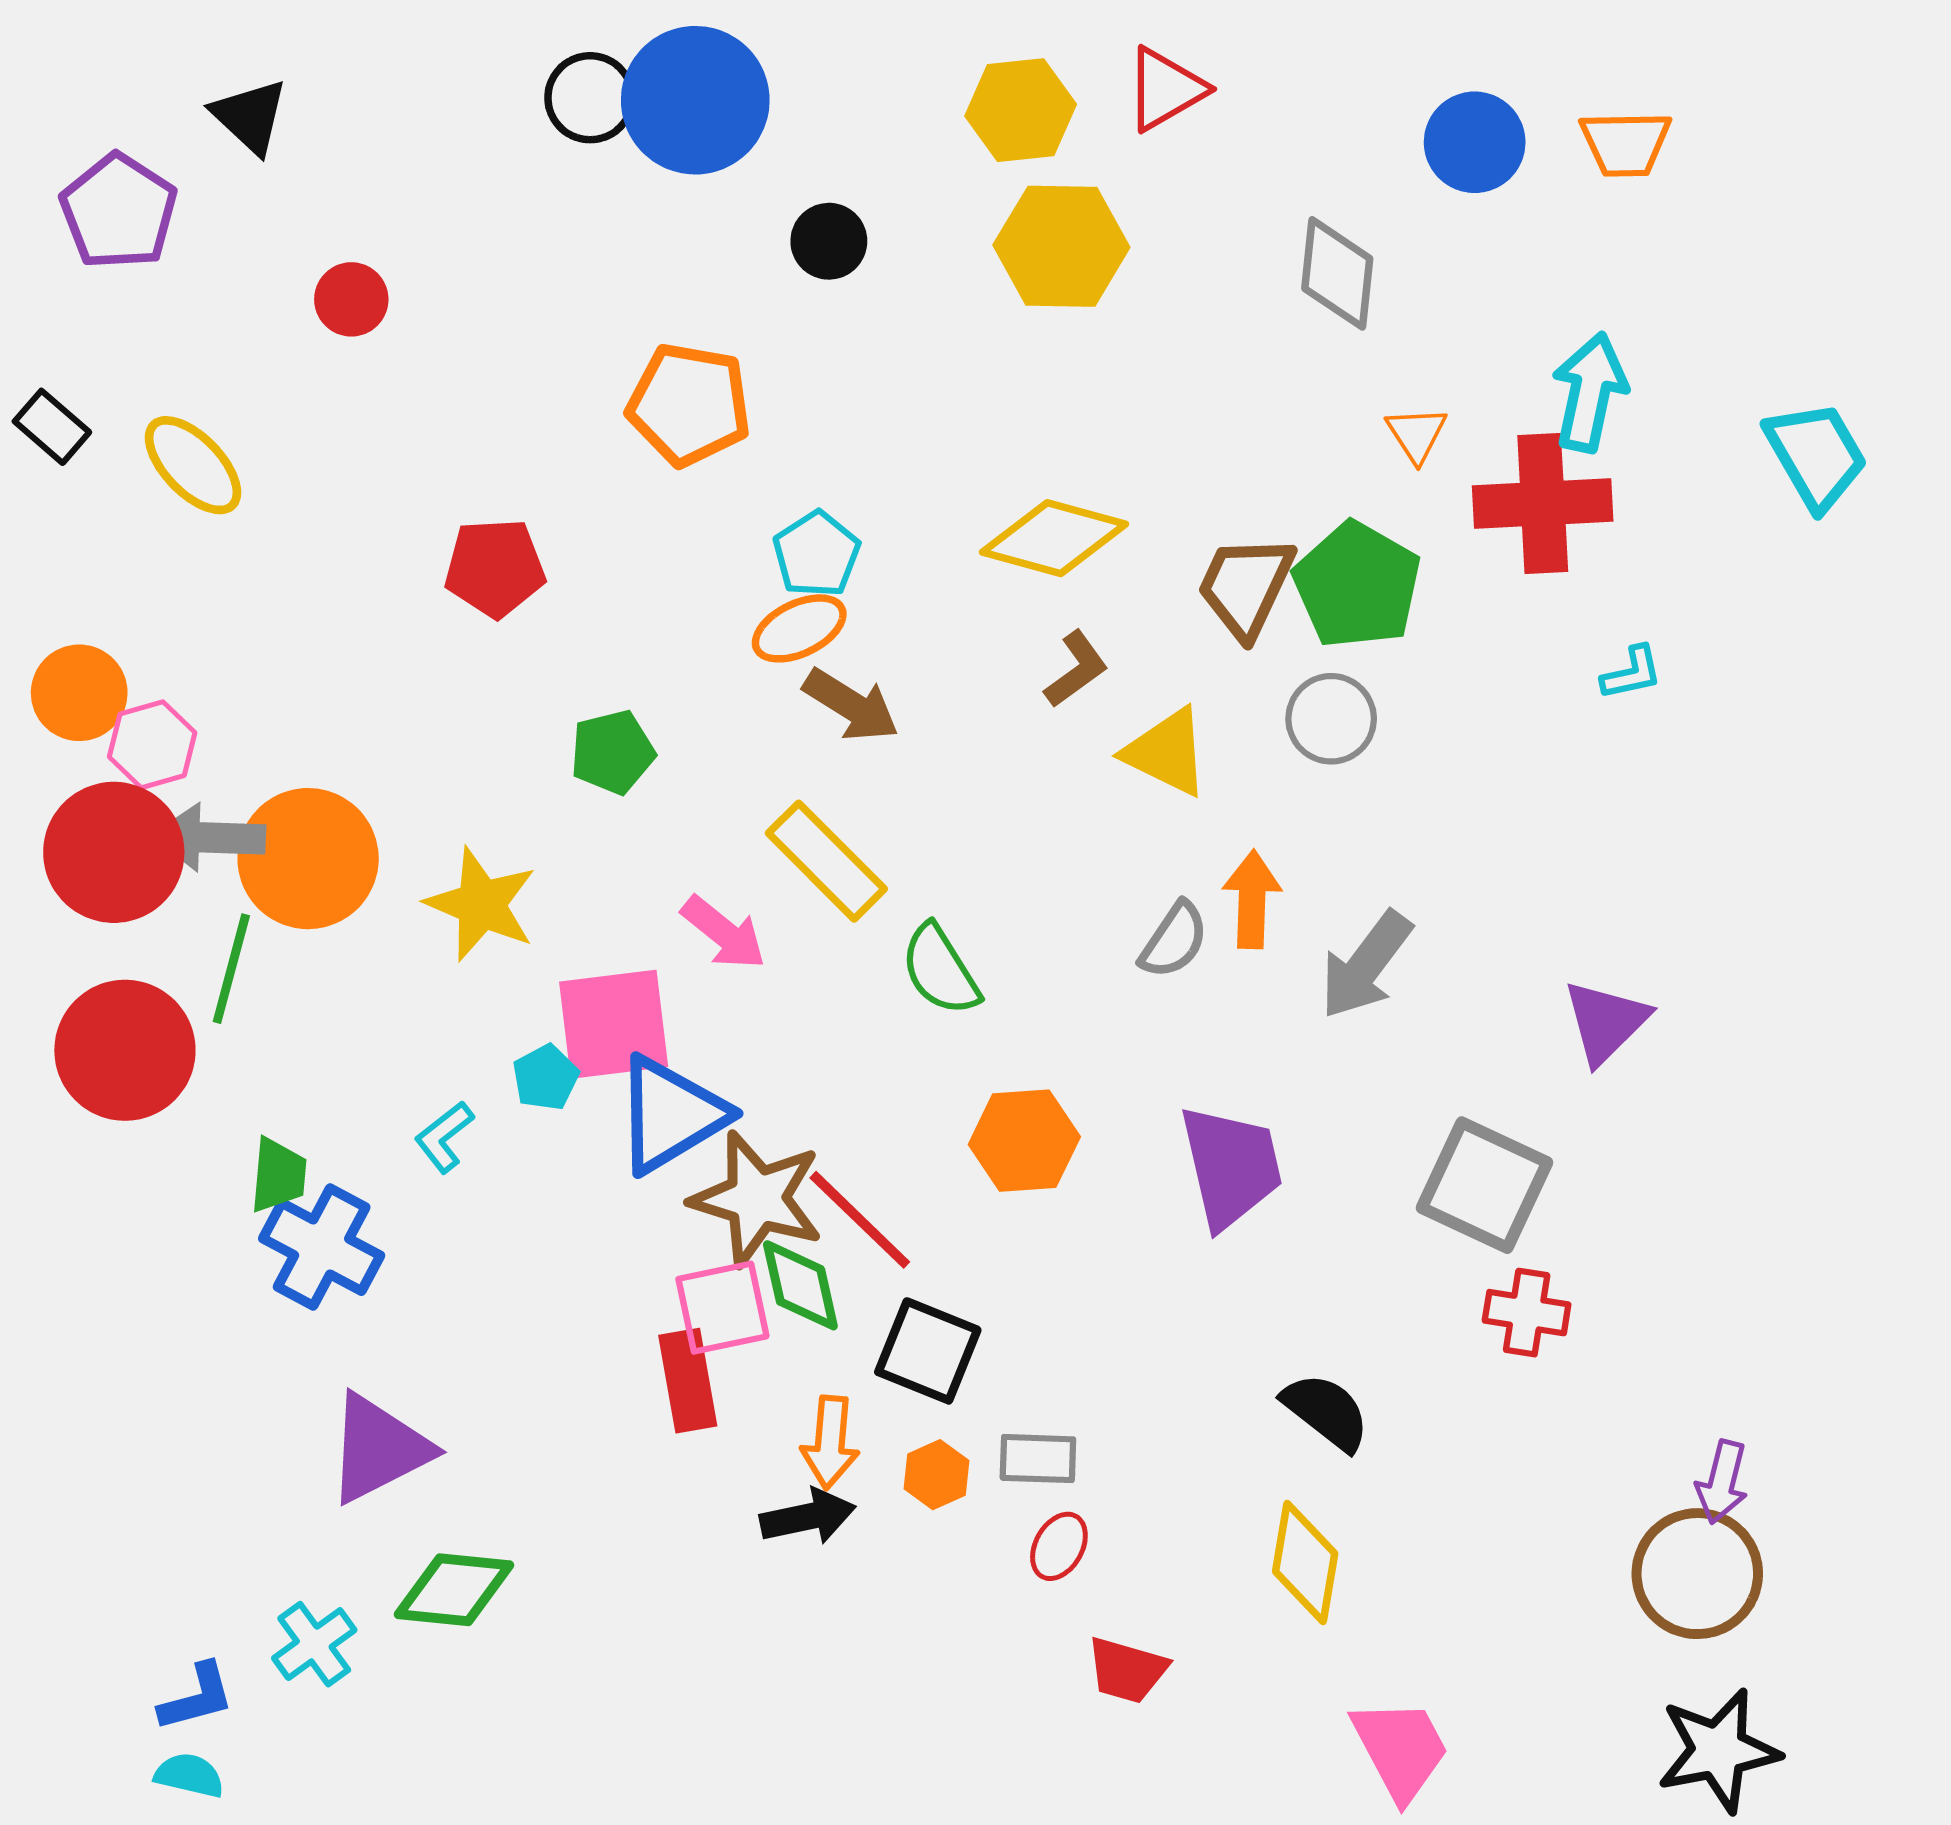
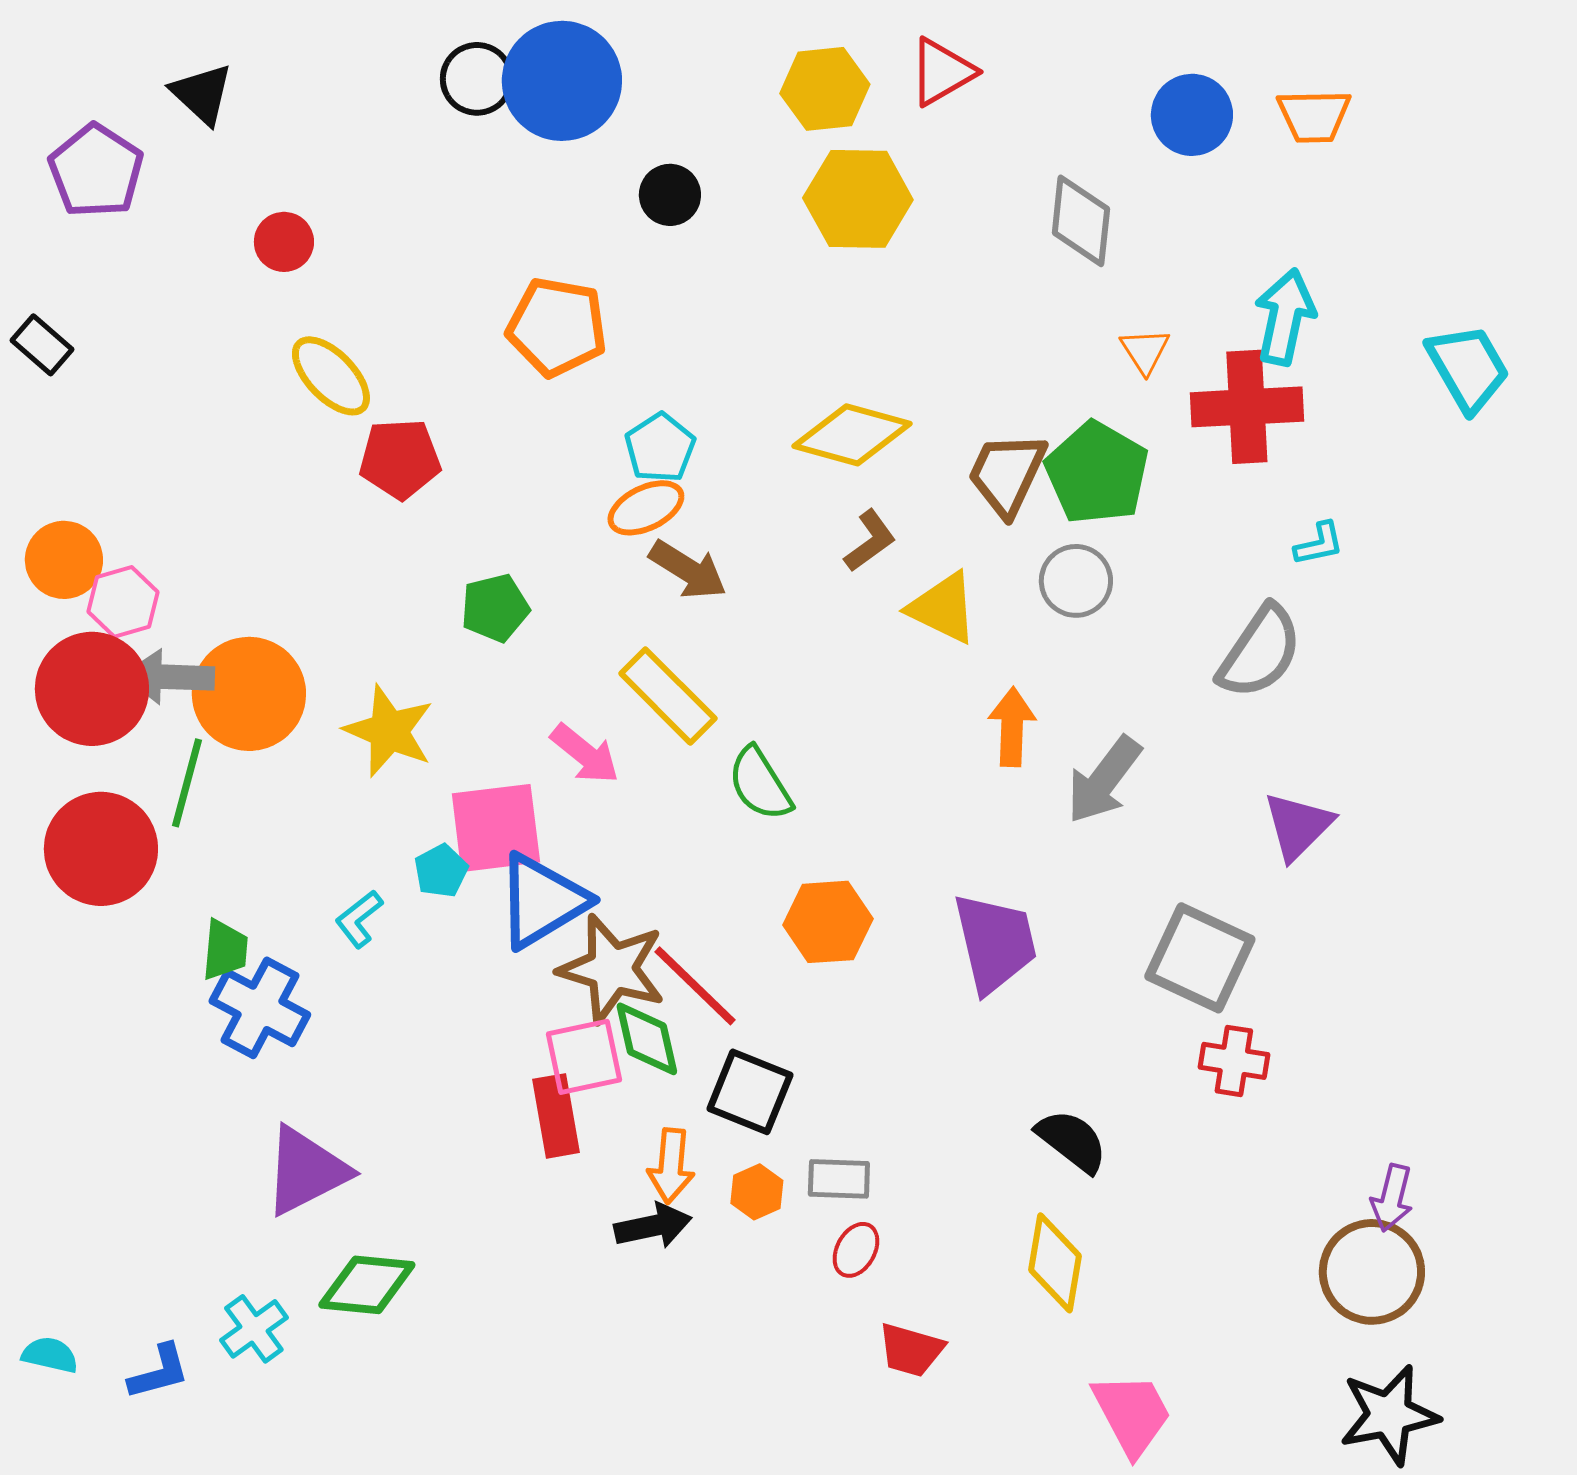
yellow ellipse: (193, 465) -> (331, 376), moved
gray semicircle: (1174, 940) -> (1260, 652), moved, size x1.5
cyan semicircle: (189, 1775) -> (50, 1355), moved

